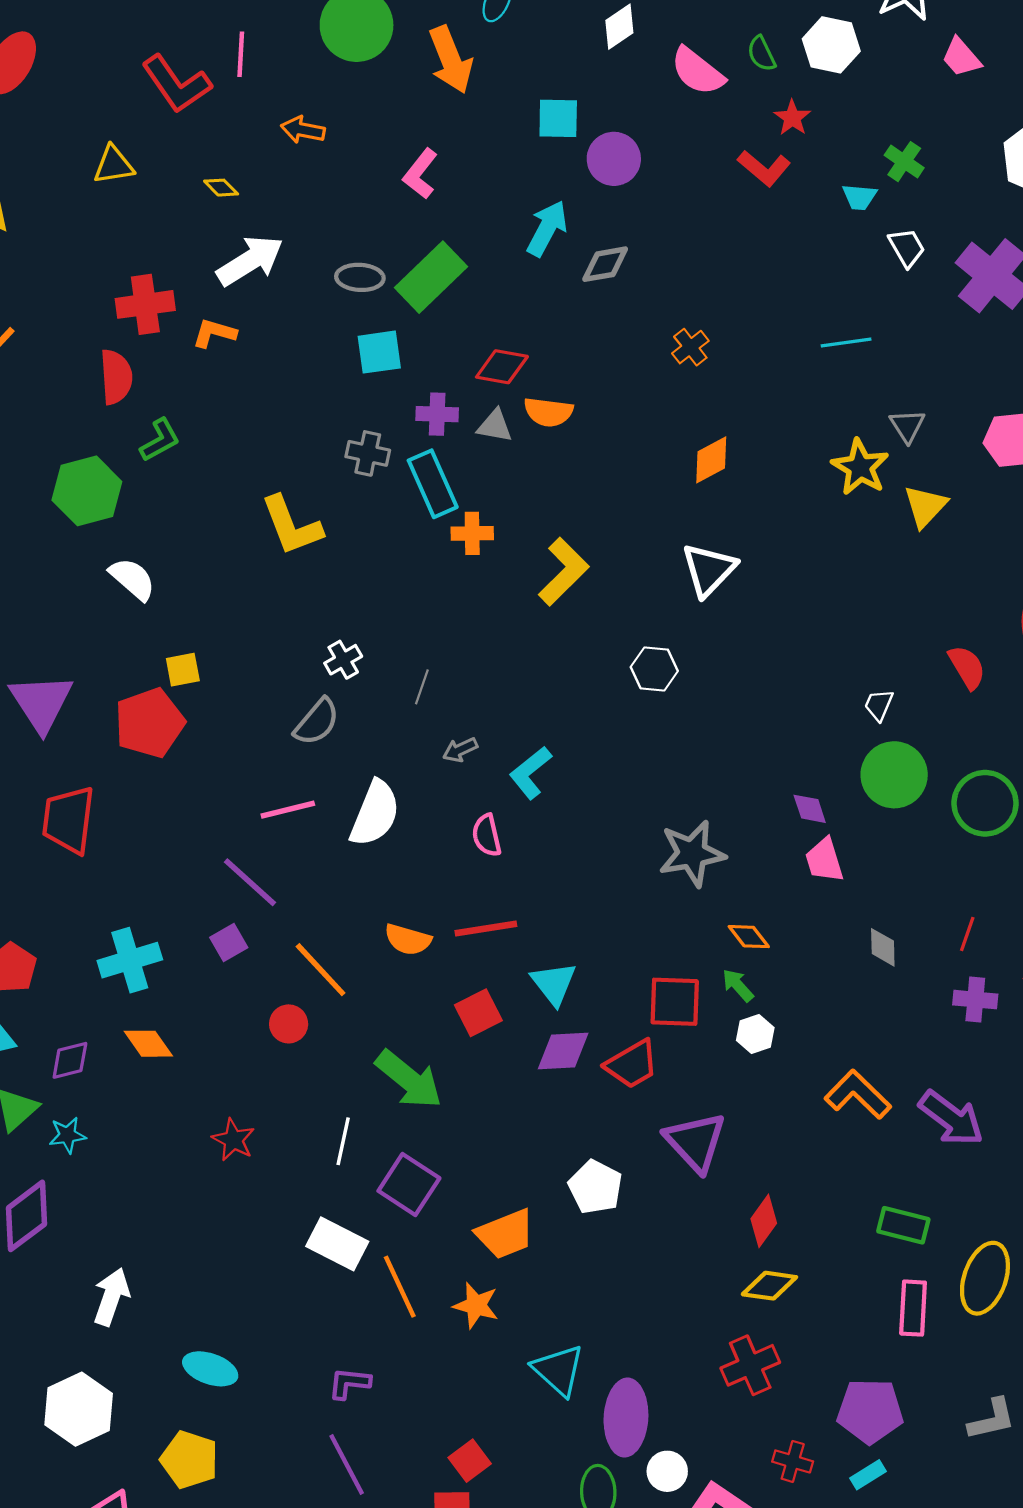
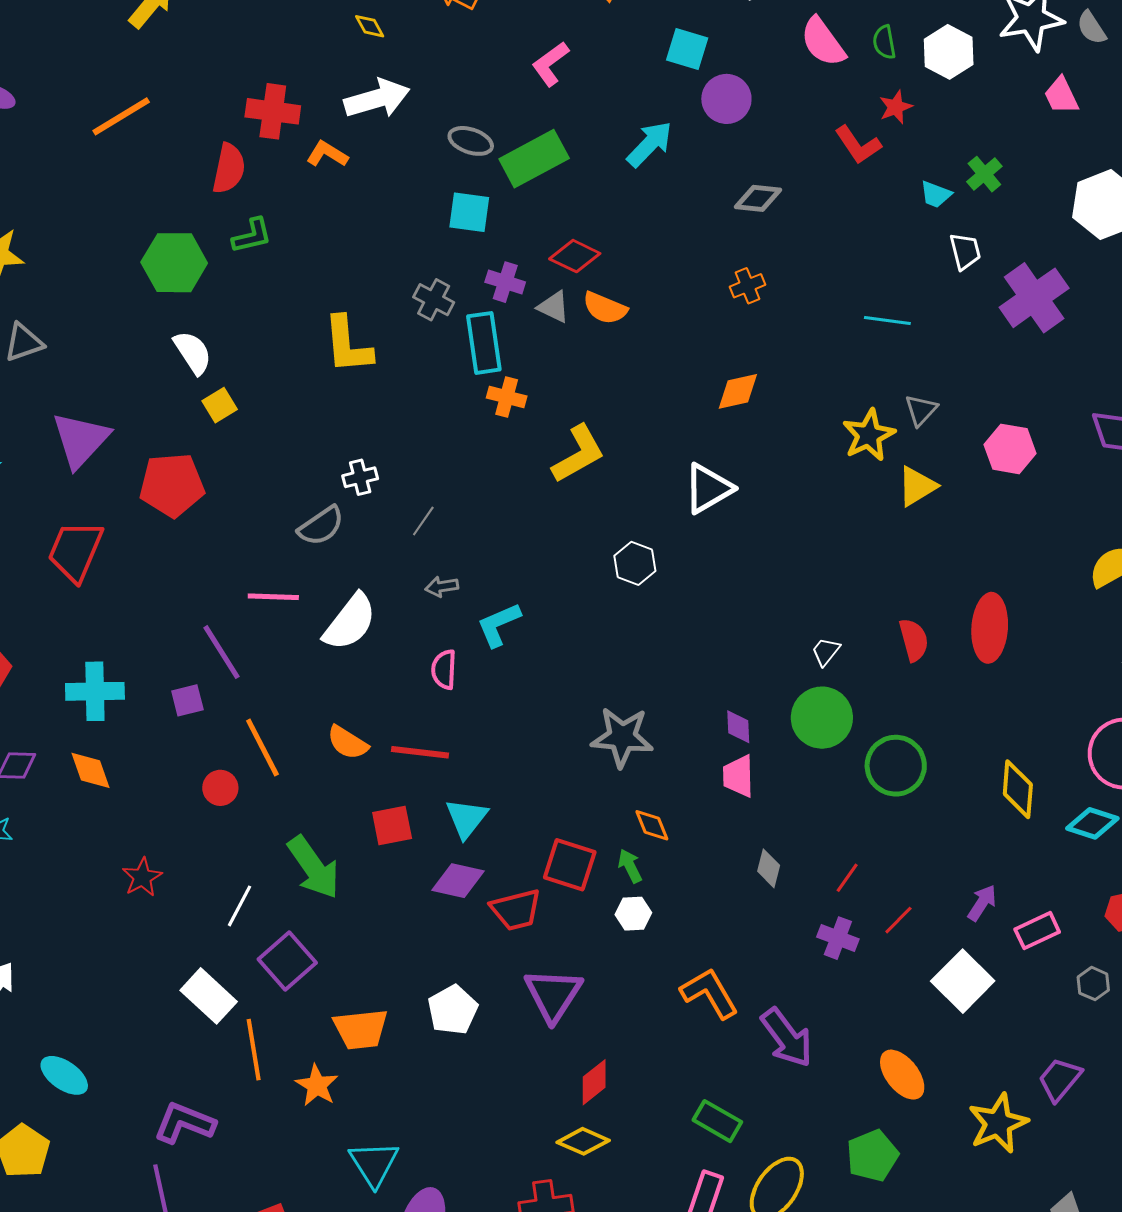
gray diamond: (605, 264) -> (758, 198), moved
yellow square: (183, 670) -> (220, 405), moved, turned -36
purple L-shape: (349, 1383) -> (184, 1123), size x1.5

